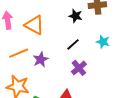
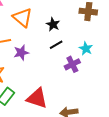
black star: (76, 16) -> (53, 24), moved
purple cross: (79, 68) -> (72, 64), moved

